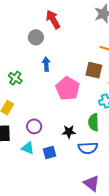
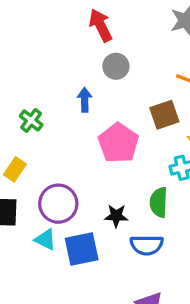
gray circle: (36, 37) -> (116, 66), moved
brown square: (94, 70) -> (164, 115), turned -36
purple circle: (34, 126) -> (58, 204), size x1.5
blue square: (49, 152) -> (82, 249), size x1.5

